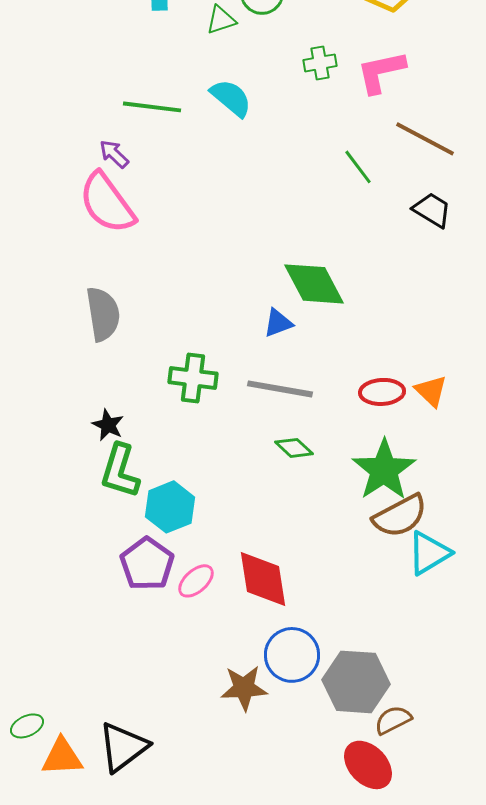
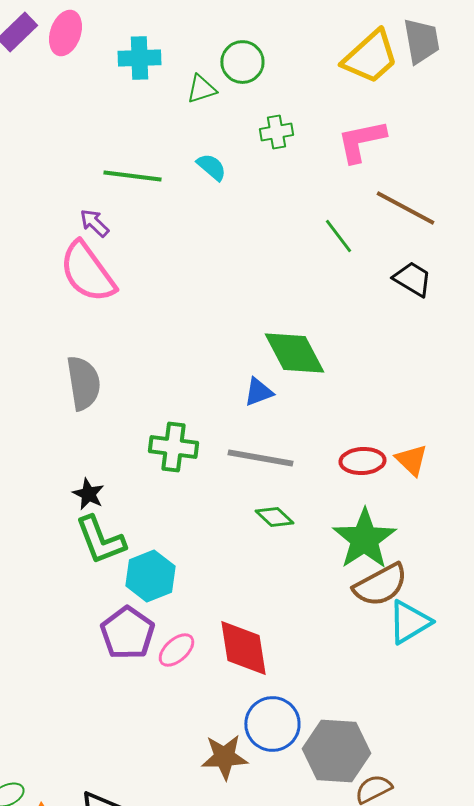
green cross: (320, 63) -> (276, 132), moved
cyan semicircle: (231, 98) -> (211, 167), size x0.7
green L-shape: (120, 471) -> (100, 540), turned -38

